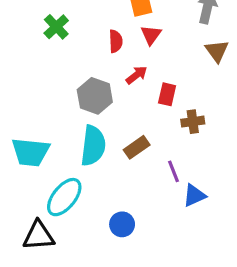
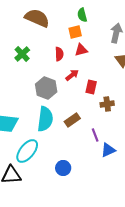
green cross: (56, 27) -> (22, 54), moved
red triangle: (151, 35) -> (81, 50), turned 40

